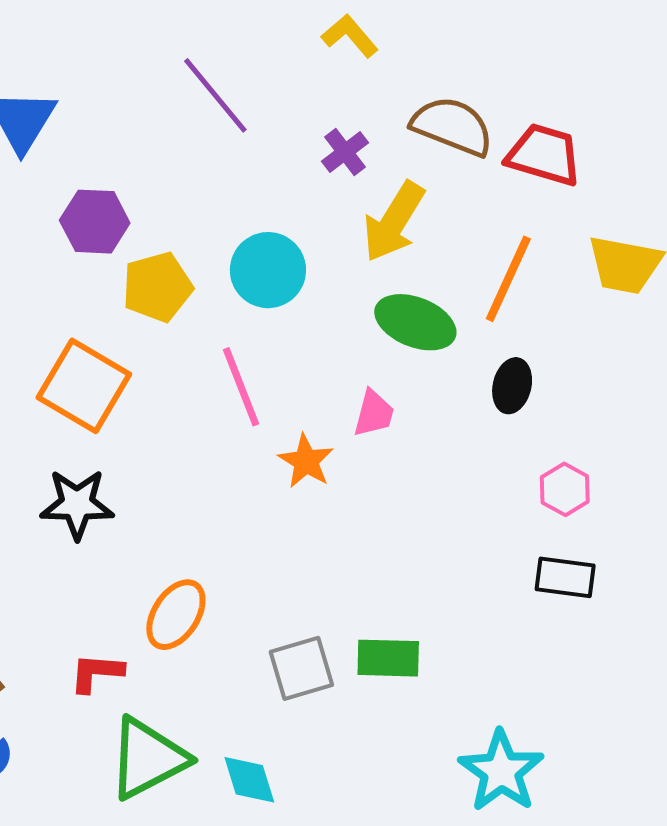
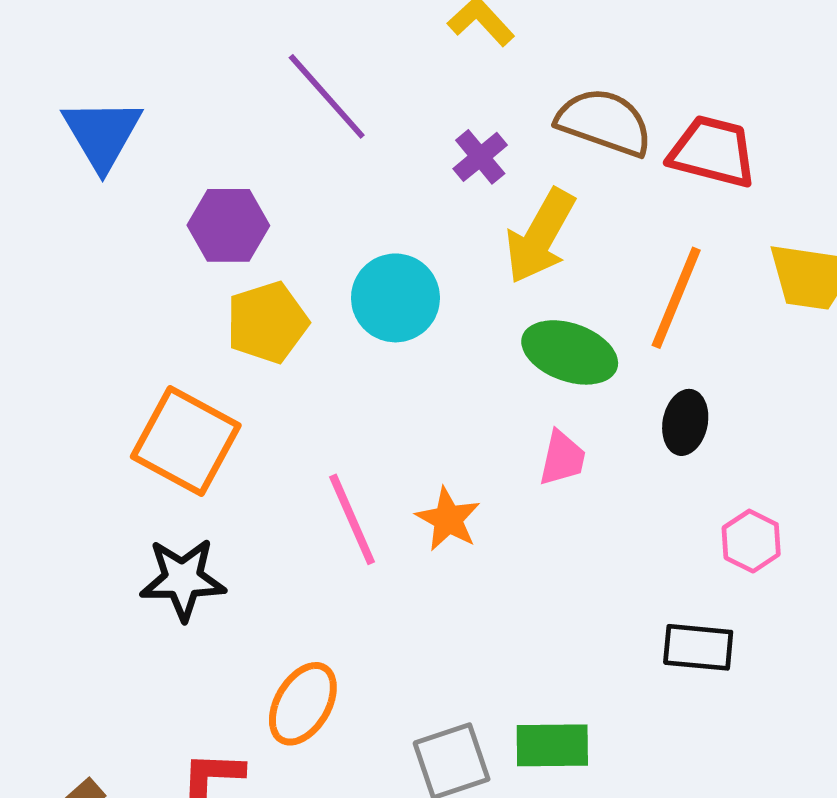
purple hexagon: (95, 222) -> (228, 225), moved
pink line: (241, 387) -> (352, 519), moved
pink trapezoid: (374, 413) -> (562, 458), moved
black rectangle: (565, 577) -> (698, 647), moved

